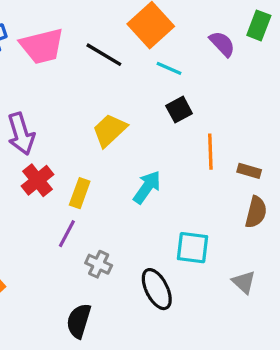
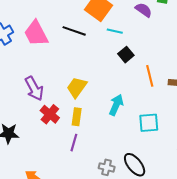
pink trapezoid: (42, 46) -> (36, 33), turned 88
yellow trapezoid: (110, 130) -> (77, 87), moved
cyan square: (193, 248) -> (149, 123), moved
gray cross: (99, 264) -> (107, 167), moved

